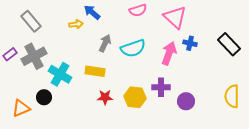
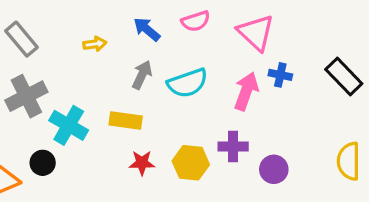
blue arrow: (92, 12) -> (147, 29), moved

